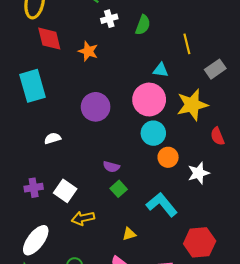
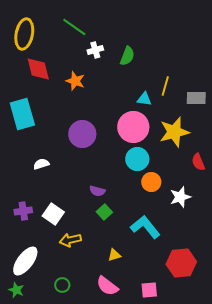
yellow line: (187, 44) -> (165, 86), moved, turned 30
gray rectangle: (215, 69) -> (196, 98), turned 36

